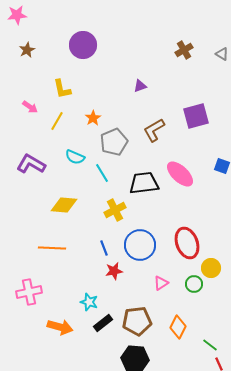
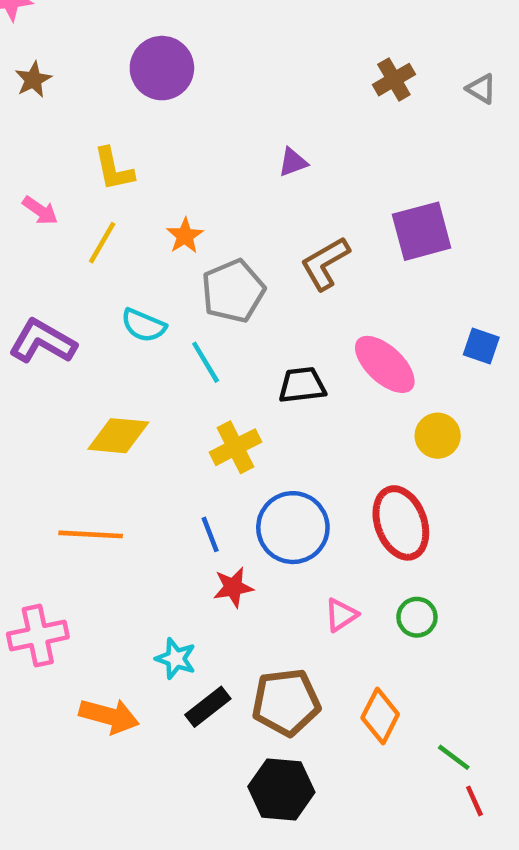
black trapezoid: (144, 183) -> (302, 385), size x0.7
yellow circle: (211, 268) -> (438, 436), moved

